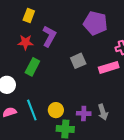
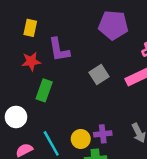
purple L-shape: (49, 36) -> (59, 50), turned 150
purple cross: (84, 113) -> (103, 134), moved

